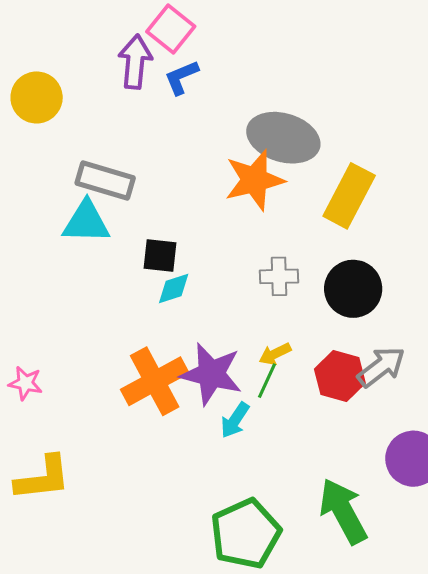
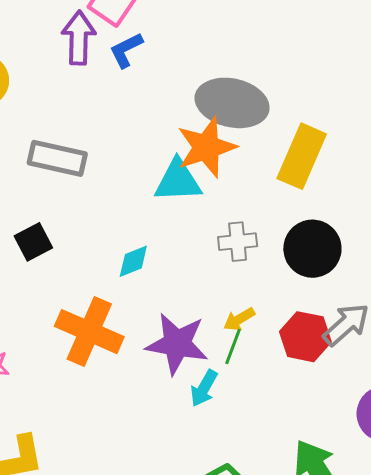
cyan triangle: (86, 222) -> (178, 181), moved
black square: (160, 255) -> (33, 242), moved, turned -30
orange cross: (155, 381) -> (89, 332), moved, turned -34

